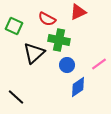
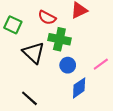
black triangle: (34, 53) -> (34, 53), turned -35
black line: (16, 97) -> (29, 98), moved

